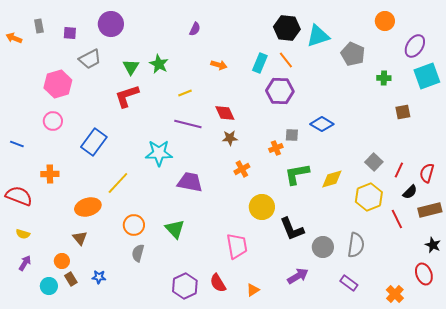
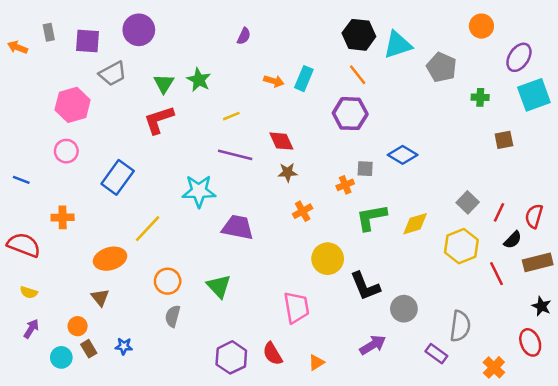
purple square: (70, 33) -> (88, 41), size x1.5
cyan rectangle: (260, 63) -> (304, 79), moved
gray semicircle: (356, 245) -> (460, 326), moved

